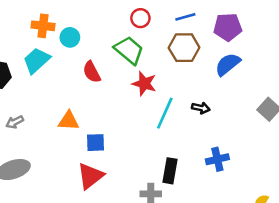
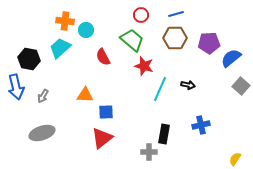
purple pentagon: (228, 27) -> (209, 43), moved
blue semicircle: (228, 64) -> (231, 58), moved
gray arrow: (15, 122) -> (43, 96), turned -32

